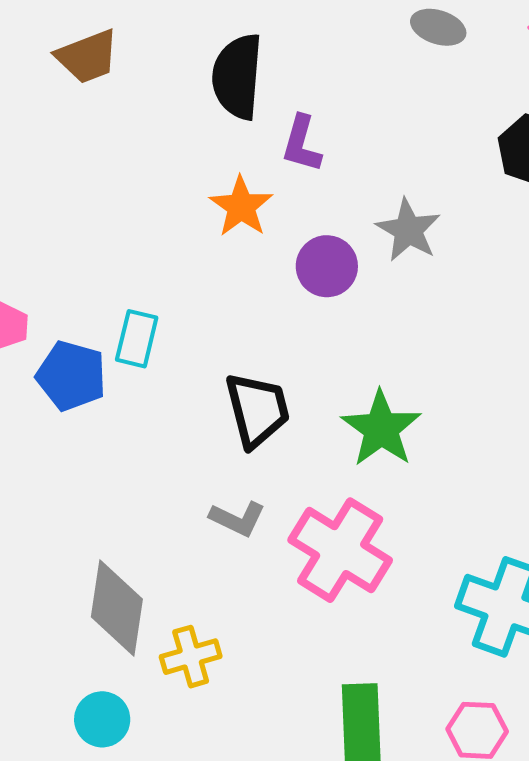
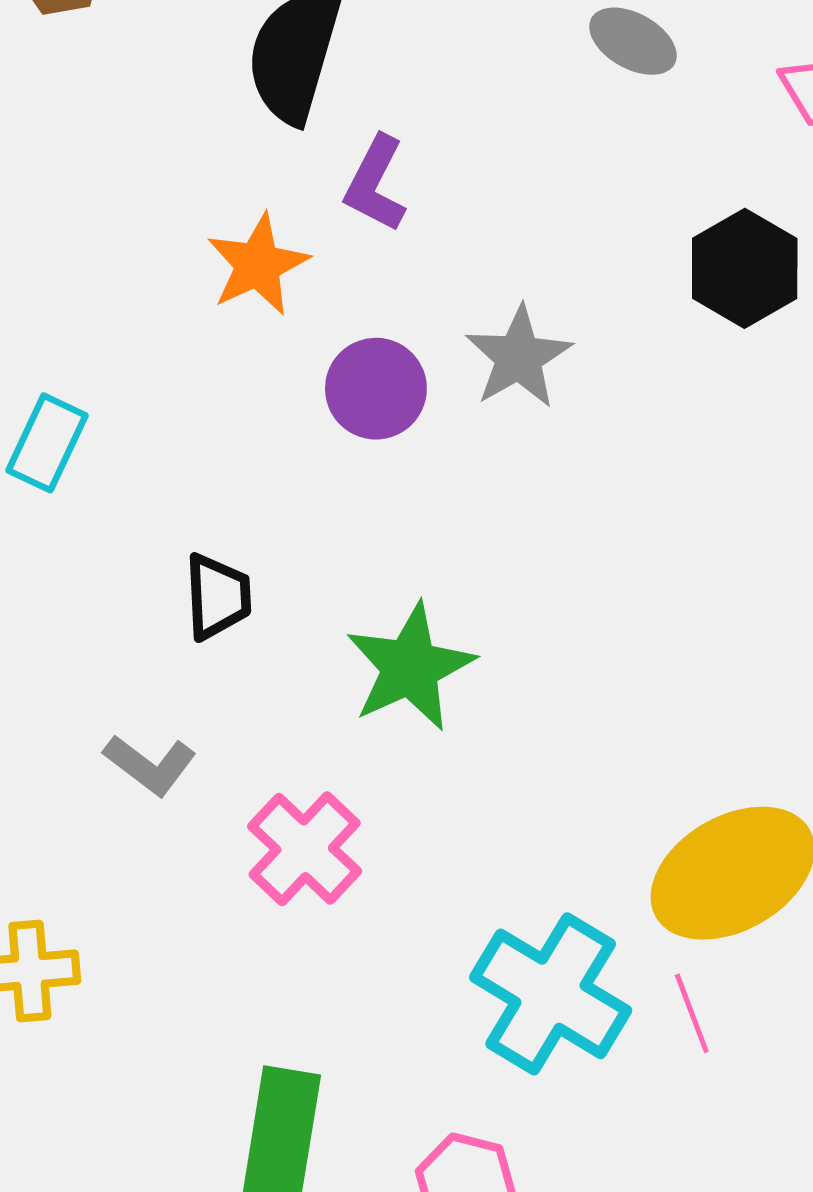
black trapezoid: (257, 410) -> (218, 597), size x0.7
pink cross: (340, 550) -> (305, 849), size x0.7

